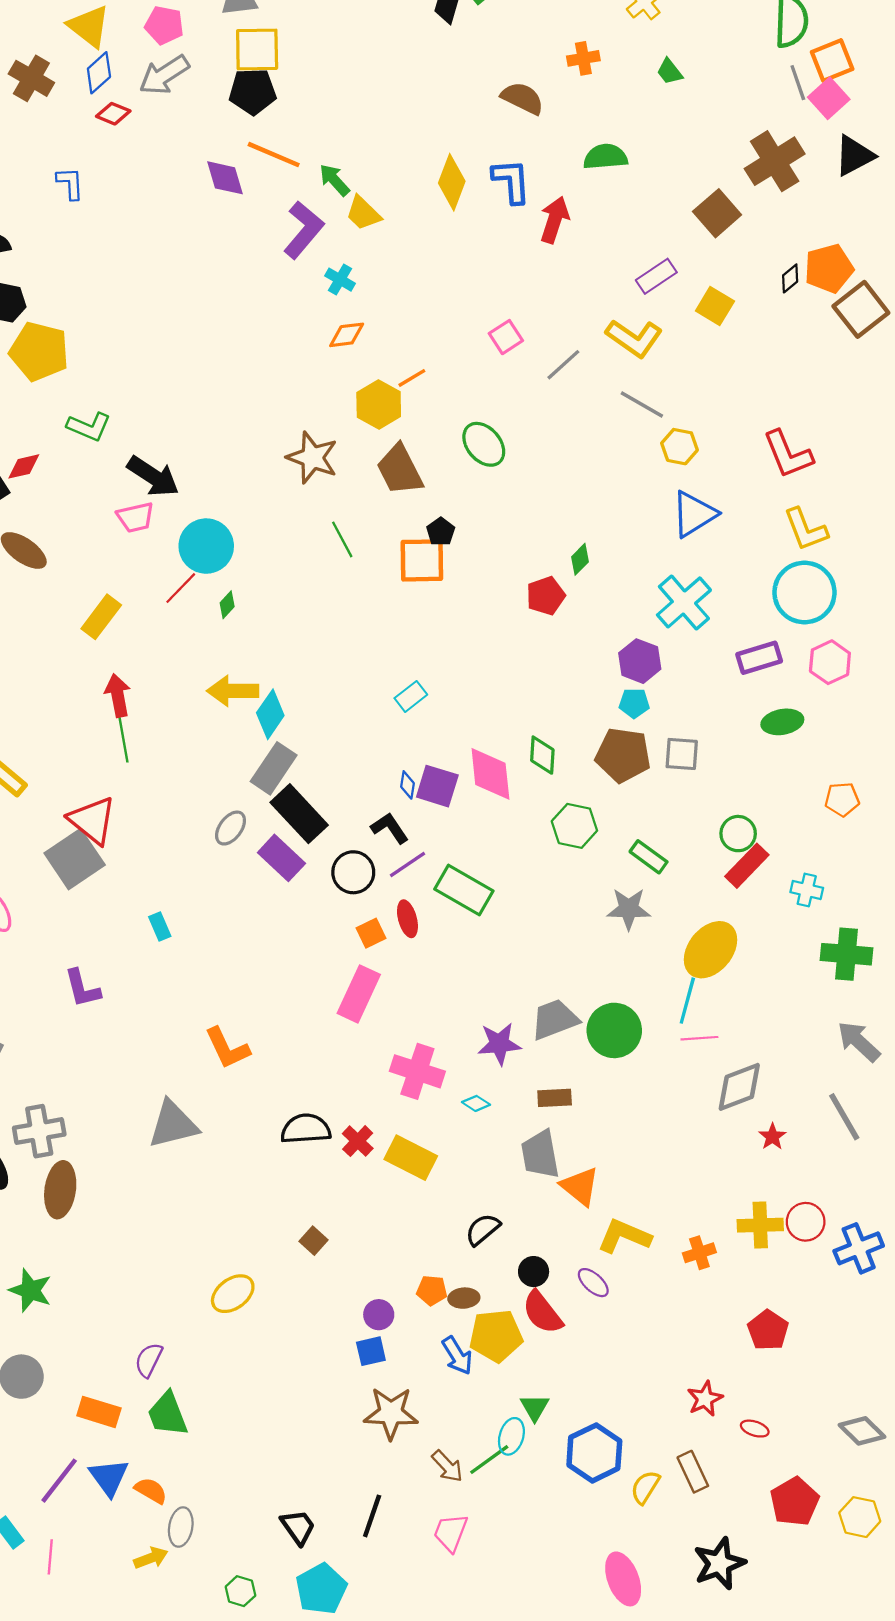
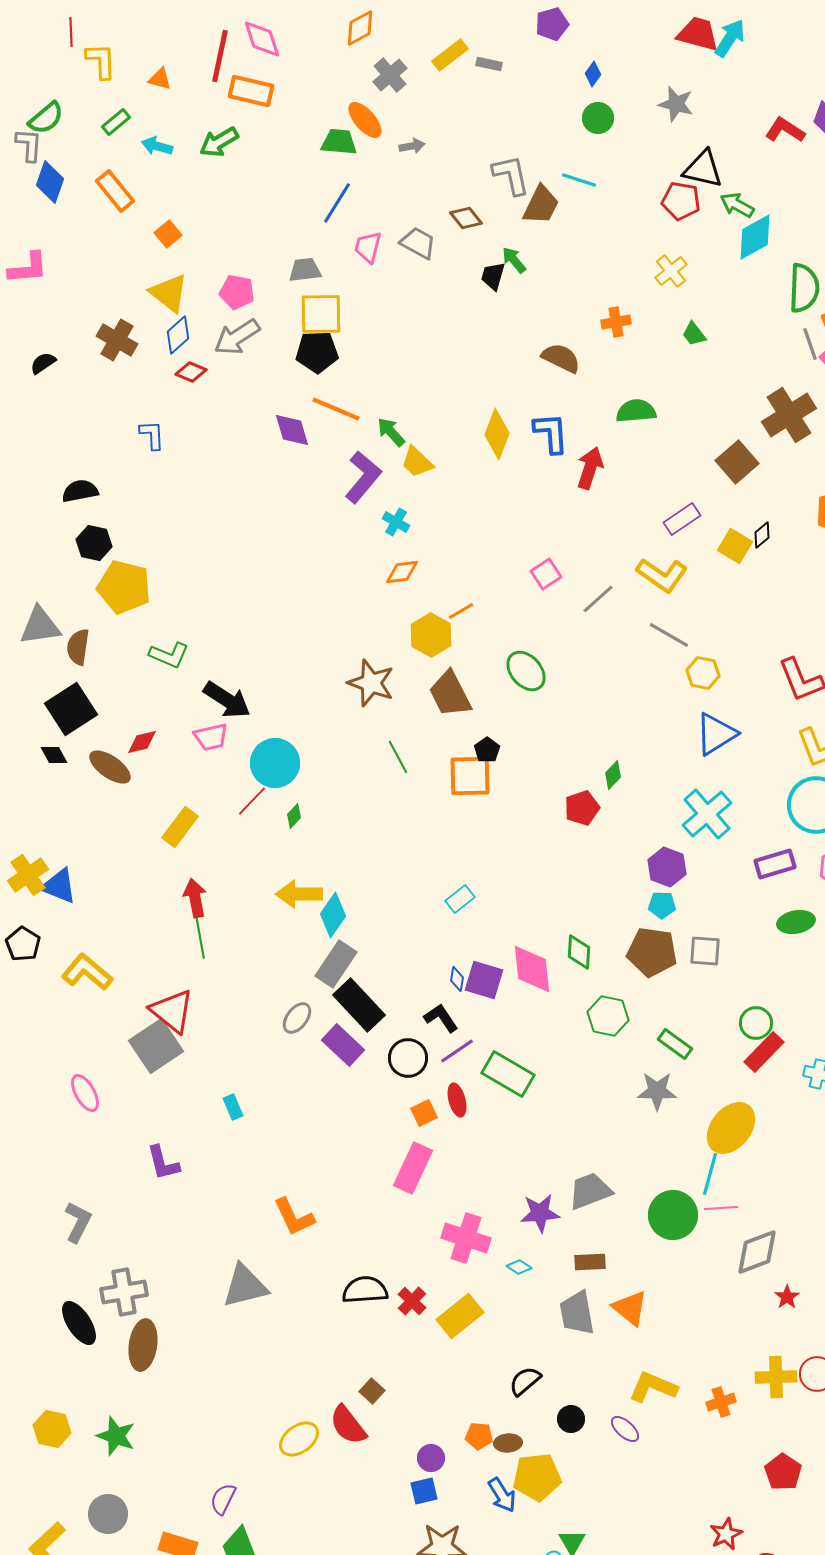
black diamond: (790, 278) -> (762, 535), moved
red diamond: (24, 466) -> (142, 742), moved
green circle: (614, 1030) -> (673, 1215), moved
yellow rectangle: (411, 1158) -> (460, 1316), turned -66
orange triangle: (580, 1186) -> (630, 1308), moved
red semicircle: (542, 1312) -> (348, 1425), moved

